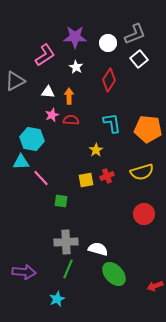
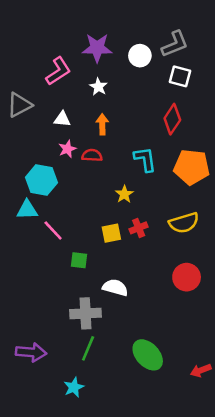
white square: (139, 59) -> (180, 76), turned -36
red diamond: (109, 80) -> (172, 119), moved
orange arrow: (69, 96) -> (102, 124), moved
white semicircle: (98, 249) -> (115, 288), moved

